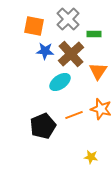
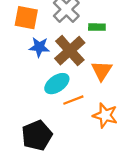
orange line: (74, 115) -> (73, 100), moved

